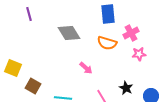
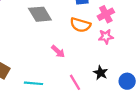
pink star: (139, 54) -> (106, 37), moved

